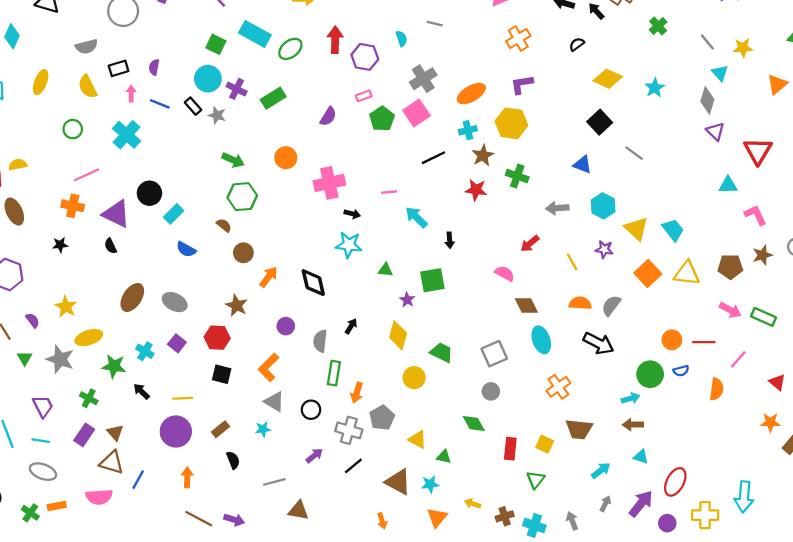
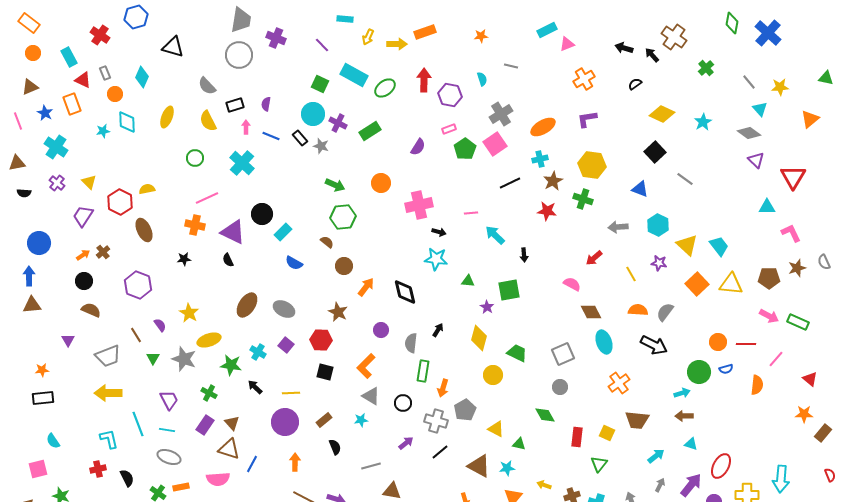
gray semicircle: (86, 47) -> (207, 86), turned 60
gray diamond: (707, 100) -> (749, 133), turned -70
yellow hexagon: (511, 123) -> (592, 165), moved

